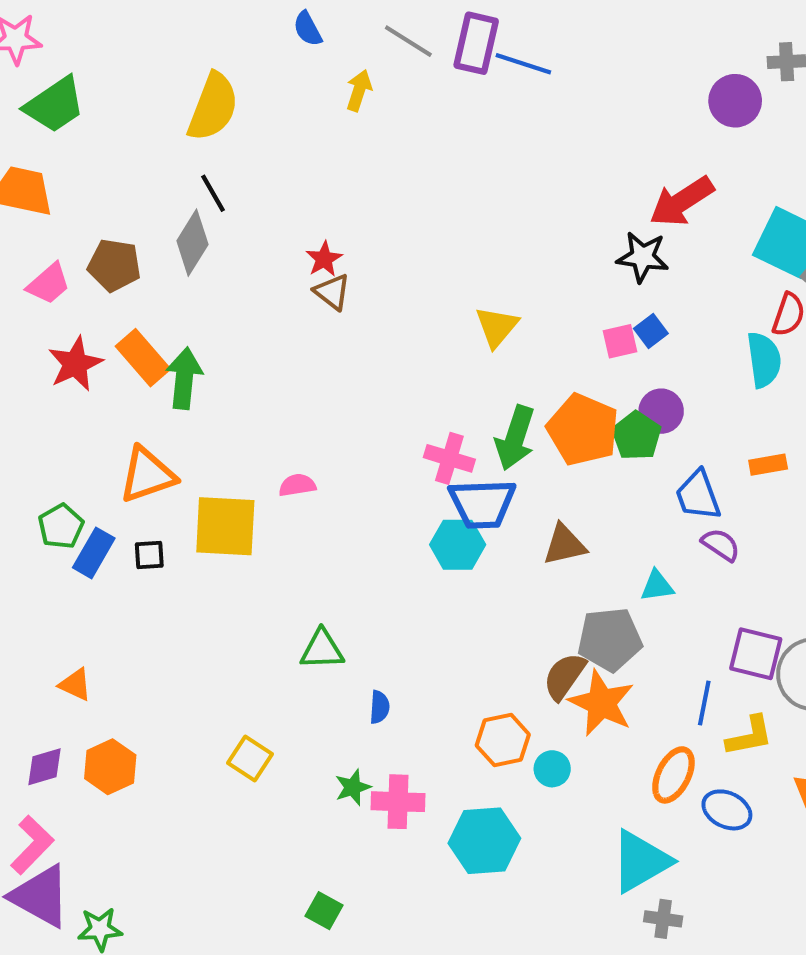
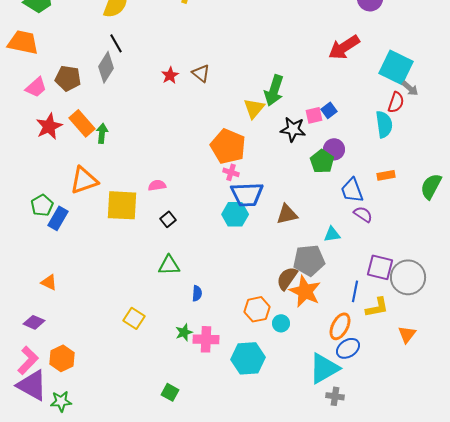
black star: (643, 257) -> (293, 129), moved
brown triangle: (332, 292) -> (201, 73), moved
green arrow: (184, 378) -> (102, 133), size x0.7
orange pentagon: (583, 430) -> (228, 146), moved
green arrow: (515, 438) -> (274, 90), moved
pink cross: (449, 458) -> (231, 172), size x0.7
black square: (149, 555) -> (168, 219), moved, turned -35
purple diamond: (44, 767) -> (34, 322), turned 40
orange hexagon: (110, 767) -> (62, 358), moved
blue ellipse: (727, 810) -> (348, 348), moved, turned -60

